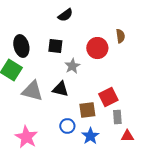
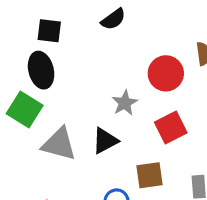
black square: (55, 46) -> (49, 31), moved
black triangle: (60, 89) -> (105, 141), turned -42
red square: (108, 97) -> (171, 128), moved

